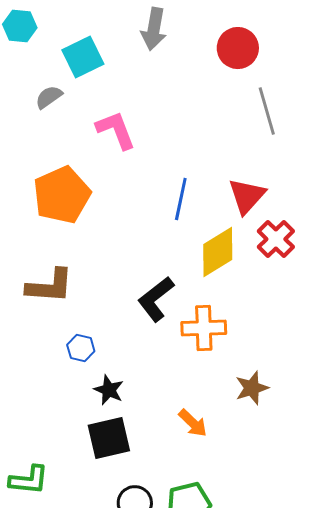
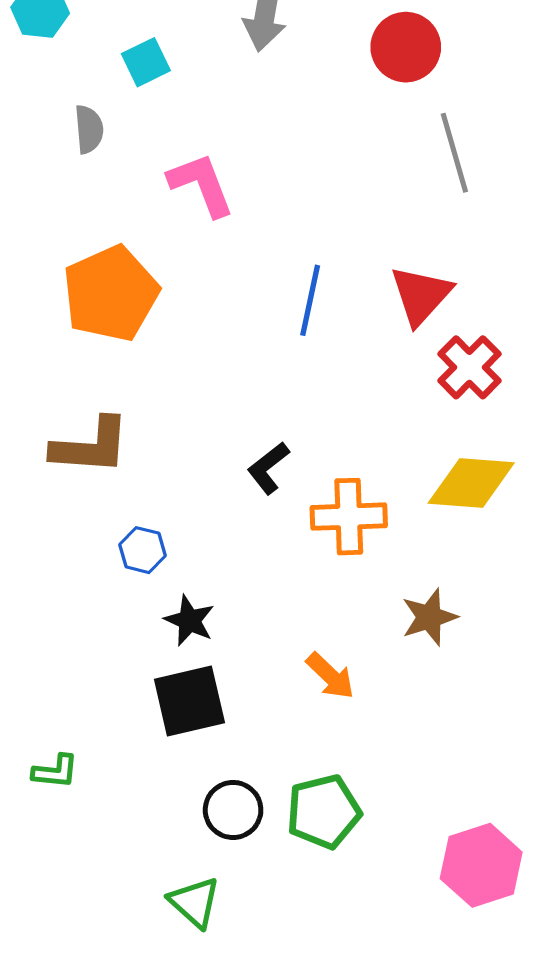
cyan square: (83, 57) -> (146, 62), size x0.7
gray semicircle: (49, 97) -> (89, 129), turned 120
yellow diamond: (218, 252) -> (471, 483), moved, turned 36
black L-shape: (156, 299) -> (268, 468), size x0.7
green L-shape: (29, 480) -> (55, 771), size x0.7

